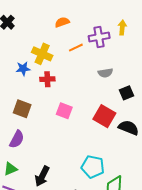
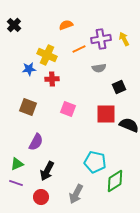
yellow arrow: (122, 28) -> (124, 39), moved, turned -32
gray semicircle: (105, 73) -> (99, 68), moved
black square: (126, 93) -> (119, 87), moved
red square: (104, 116) -> (106, 114), turned -30
purple semicircle: (17, 139) -> (36, 142), moved

